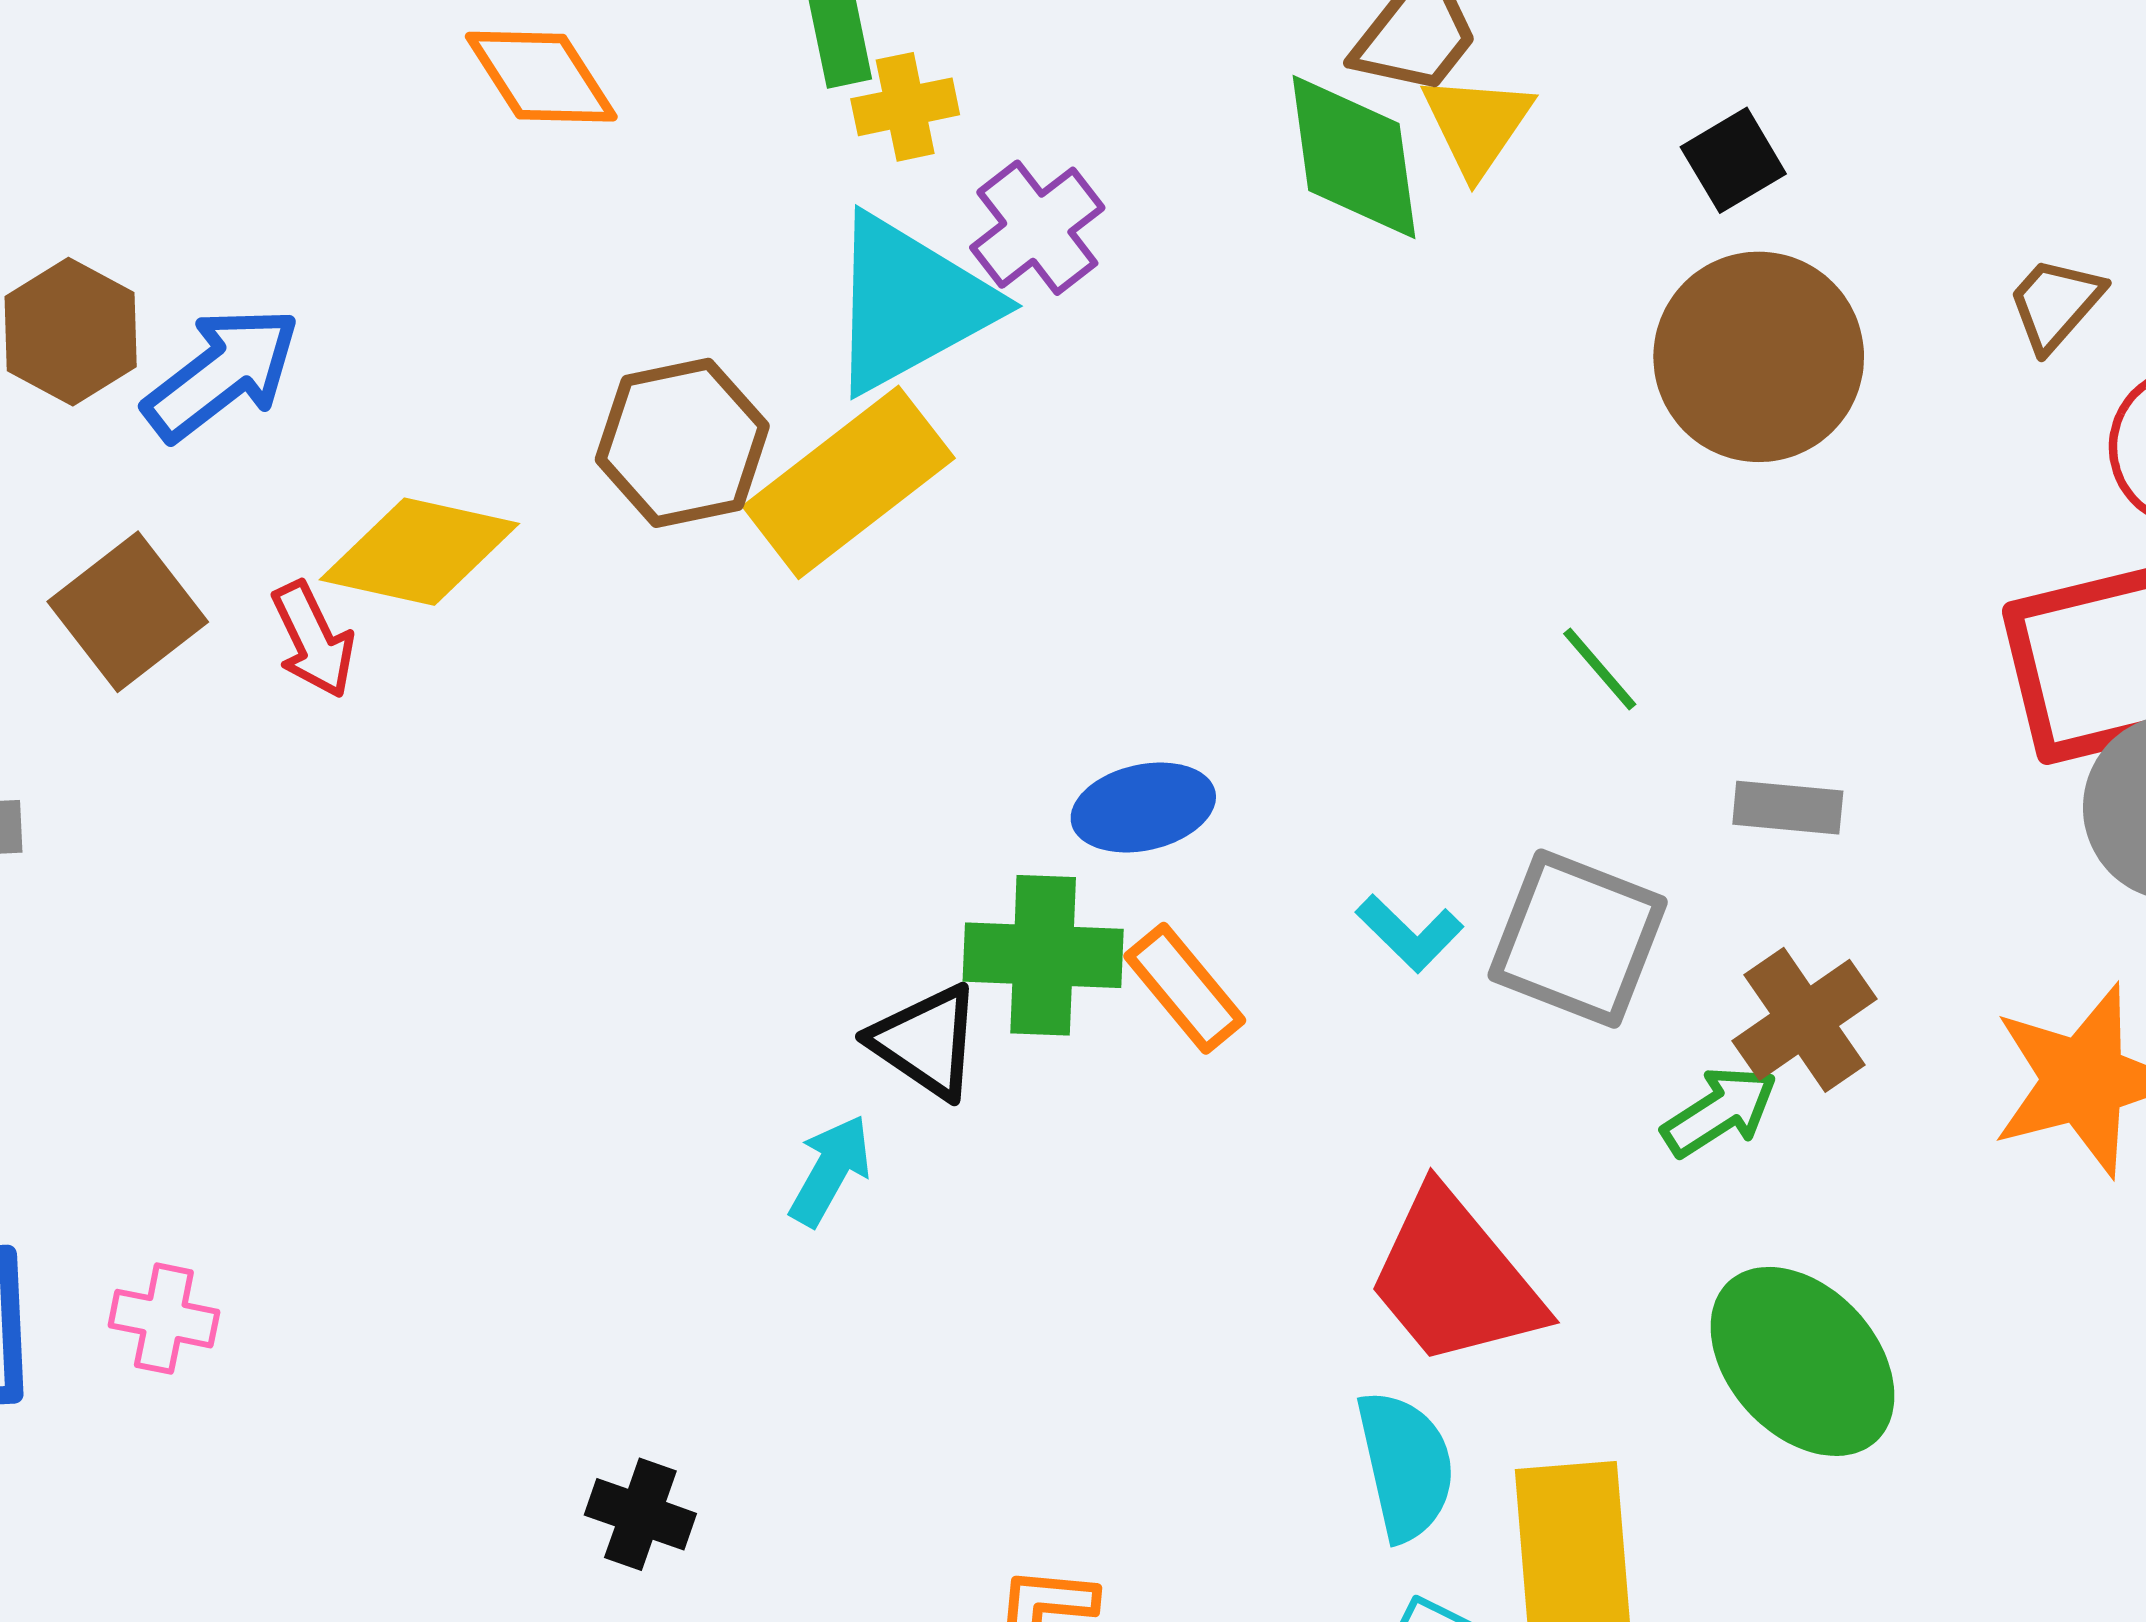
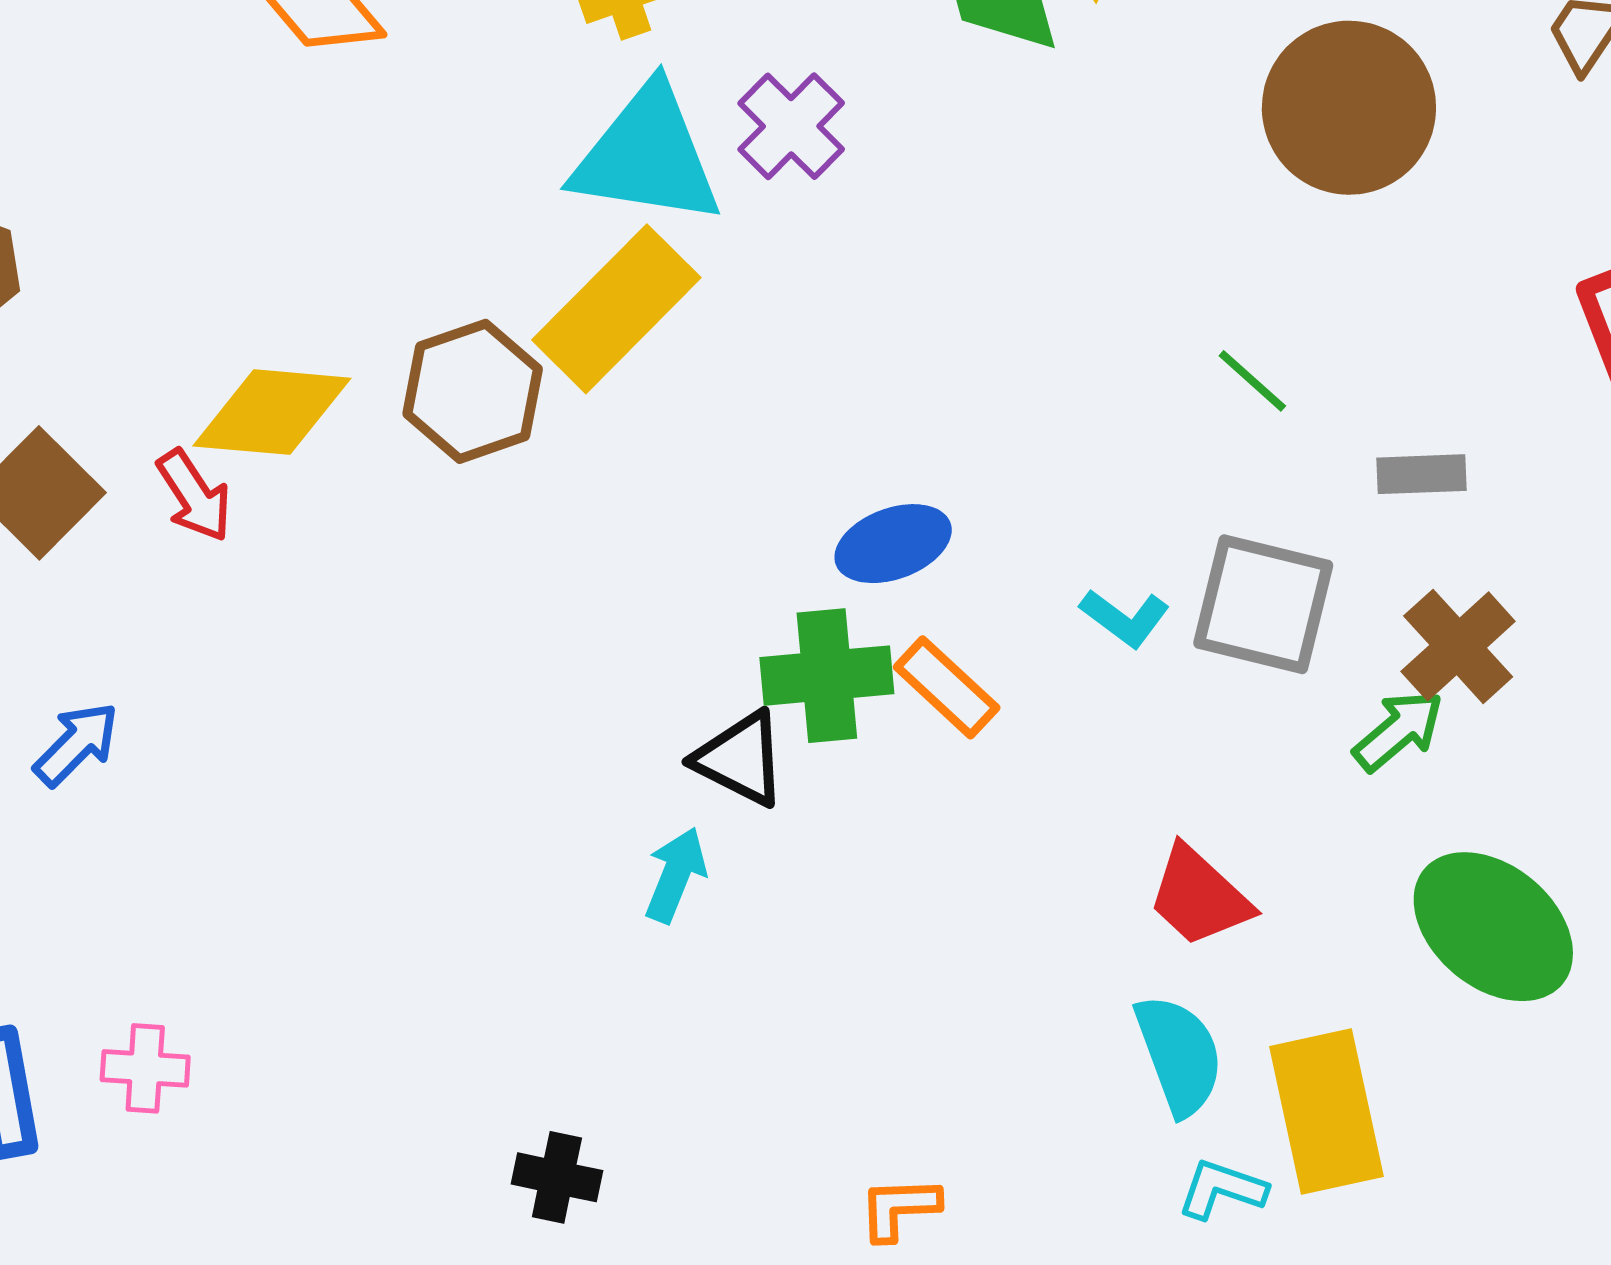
purple cross: (1037, 228) -> (791, 126), moved
cyan triangle: (910, 304) -> (647, 156), turned 45
blue arrow: (222, 374) -> (76, 744), moved, size x0.7
brown hexagon: (682, 443) -> (473, 391), moved
red trapezoid: (1455, 1279) -> (1199, 896), size x0.7

